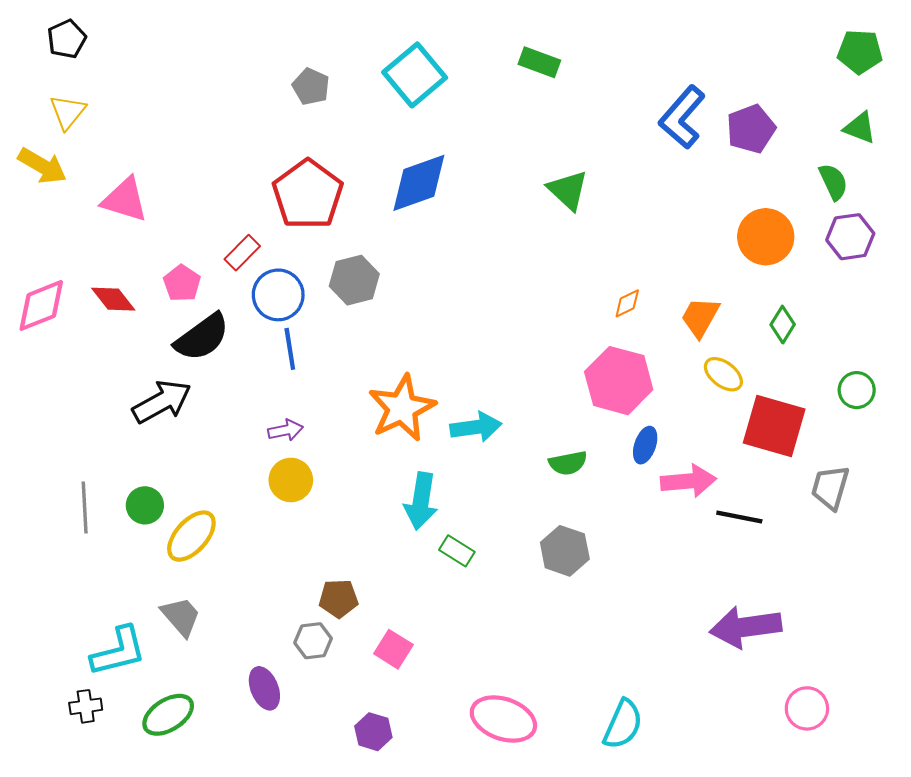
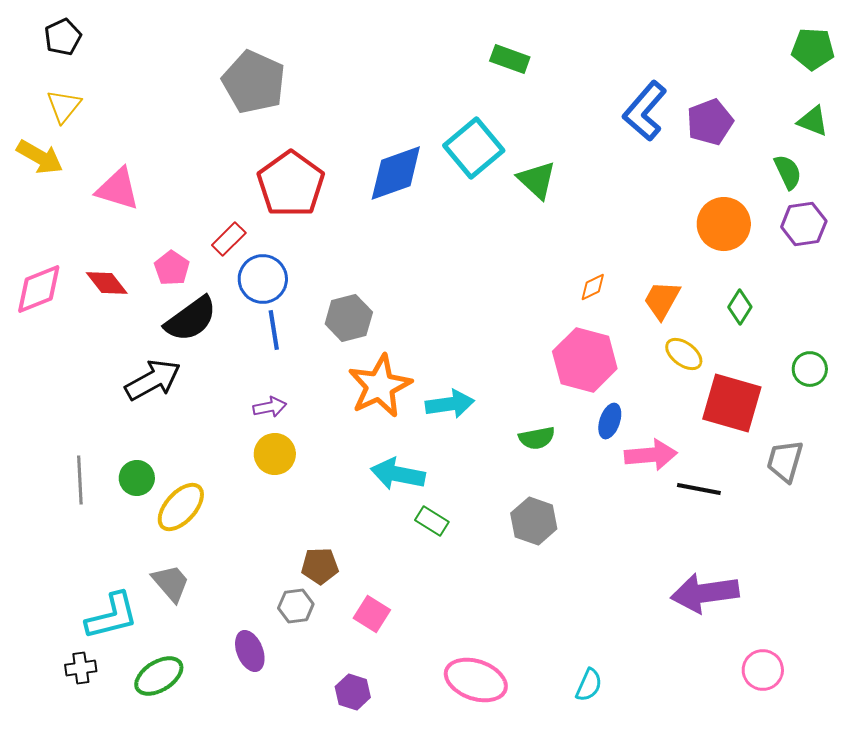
cyan square: (415, 75) -> (474, 148), moved
gray pentagon: (311, 87) -> (254, 82), moved, size x1.8
gray hexagon: (354, 280) -> (349, 318), moved
cyan arrow: (421, 501) -> (398, 474), turned 92
cyan semicircle: (623, 724) -> (589, 685), size x0.7

